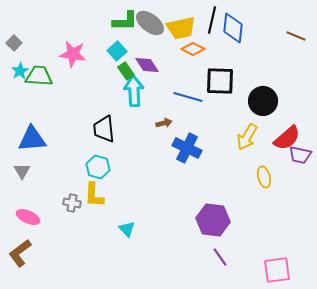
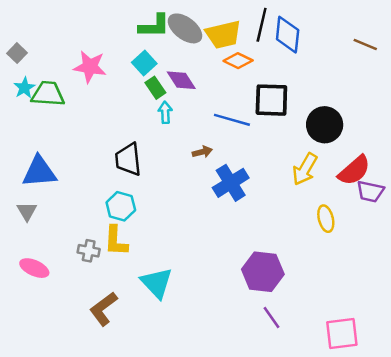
cyan arrow: (134, 91) -> (165, 112), size x0.6
blue cross: (187, 148) -> (231, 183), turned 32
cyan triangle: (127, 229) -> (157, 283), size x1.6
brown L-shape: (20, 253) -> (103, 309), moved

